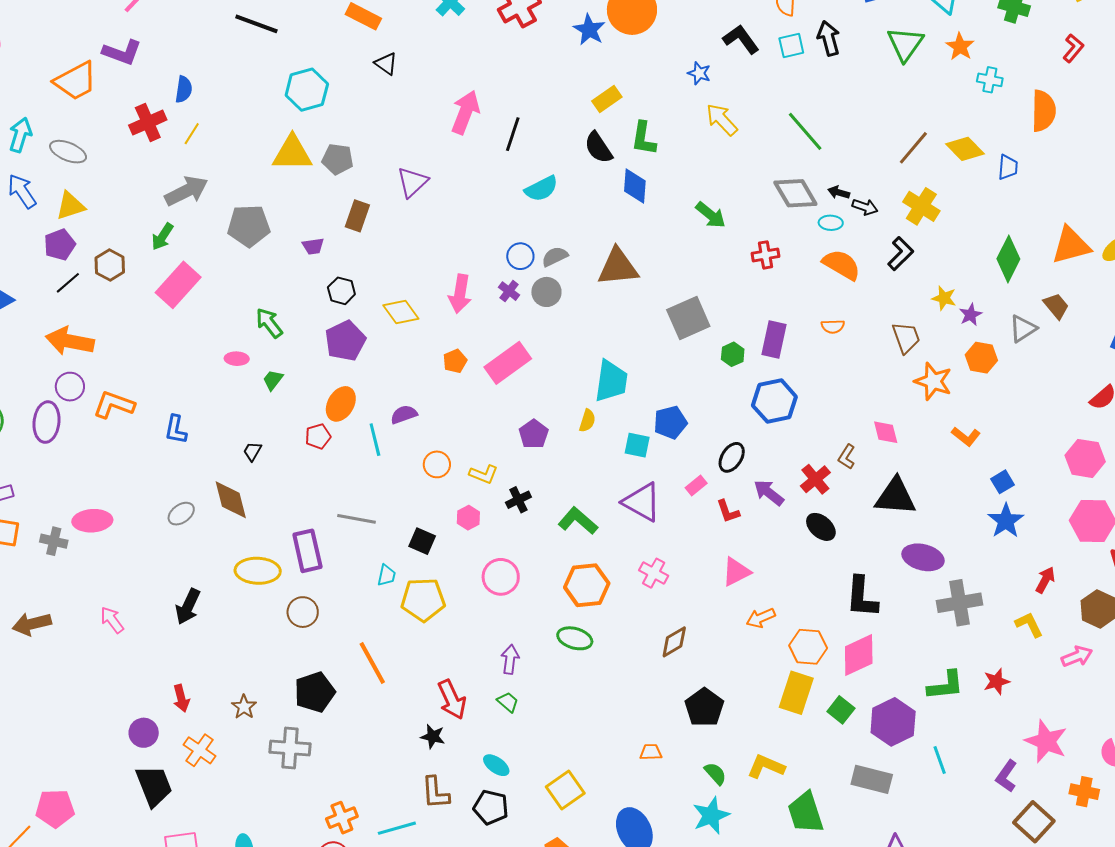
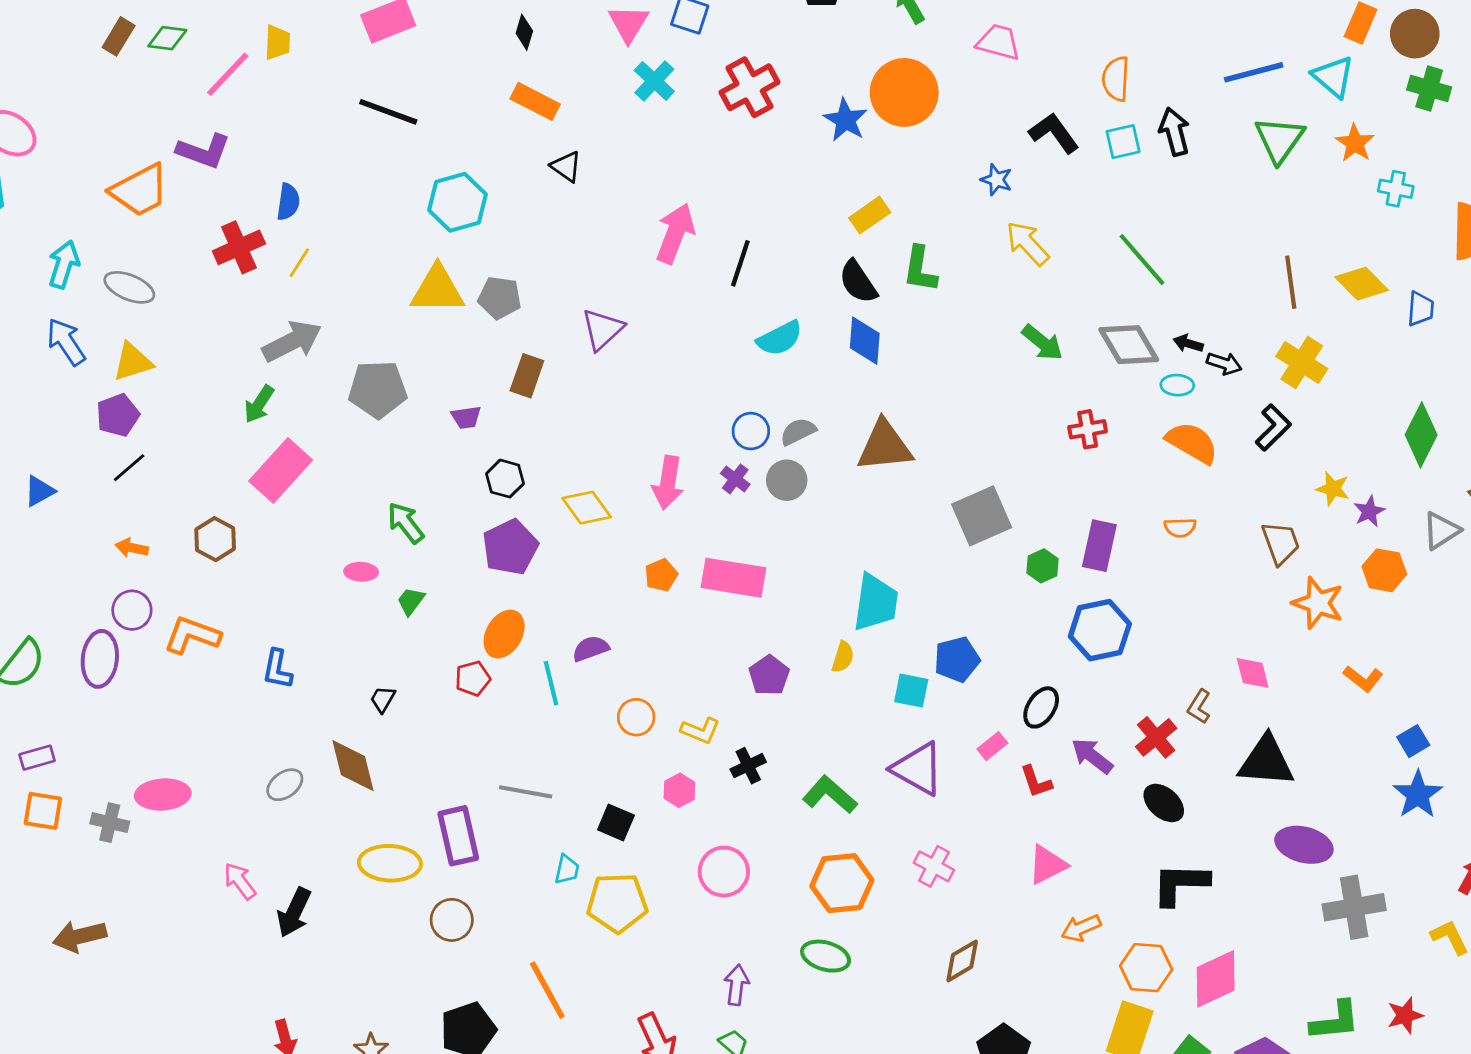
brown line: (913, 148) -> (1291, 282), turned -48
blue diamond: (635, 186) -> (865, 341), moved
green arrow: (711, 215) -> (1042, 343), moved
brown hexagon: (110, 265) -> (215, 539), moved
orange arrow: (70, 341) -> (132, 548), size x0.5
pink rectangle: (508, 363) -> (734, 578), turned 45
black L-shape: (862, 597) -> (1180, 884), moved, turned 87
pink arrow: (112, 620) -> (240, 881), moved

